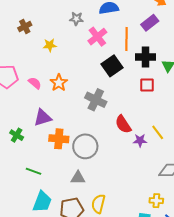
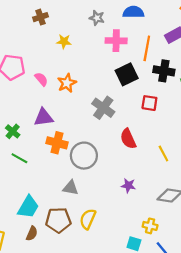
pink cross: (97, 37) -> (116, 41), turned 30
red square: (147, 85) -> (149, 103), moved
purple star: (140, 140) -> (128, 185), moved
green line: (34, 171) -> (19, 158), moved

